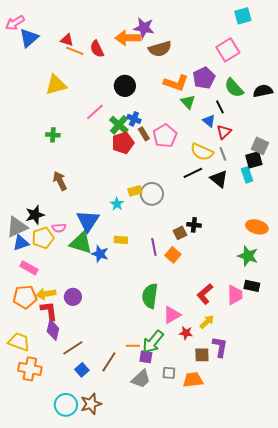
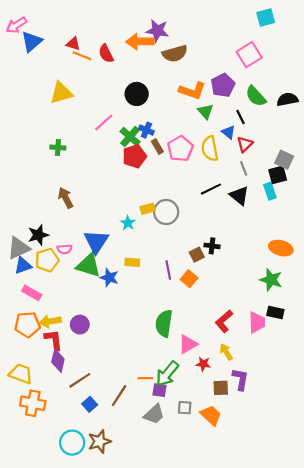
yellow semicircle: (202, 152) -> (210, 149), moved, turned 55
yellow arrow: (207, 322) -> (226, 352), turned -77
orange trapezoid: (193, 380) -> (211, 415), turned 50

